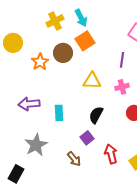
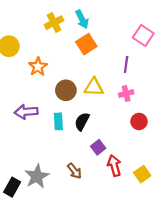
brown circle: (63, 53) -> (66, 90), moved
black semicircle: (96, 115) -> (82, 121), moved
purple square: (87, 138) -> (98, 147), moved
gray star: (36, 145) -> (37, 176), moved

